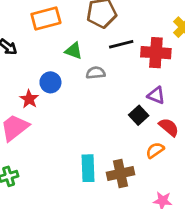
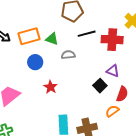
orange rectangle: (46, 19) -> (29, 36), moved
red star: (29, 99) -> (51, 87), moved
red semicircle: (169, 127) -> (122, 94), turned 70

